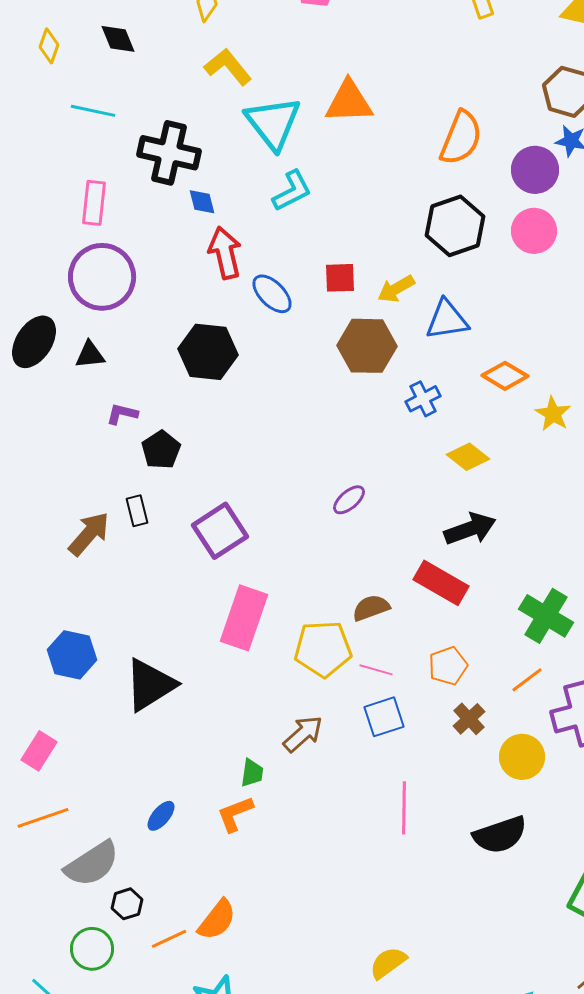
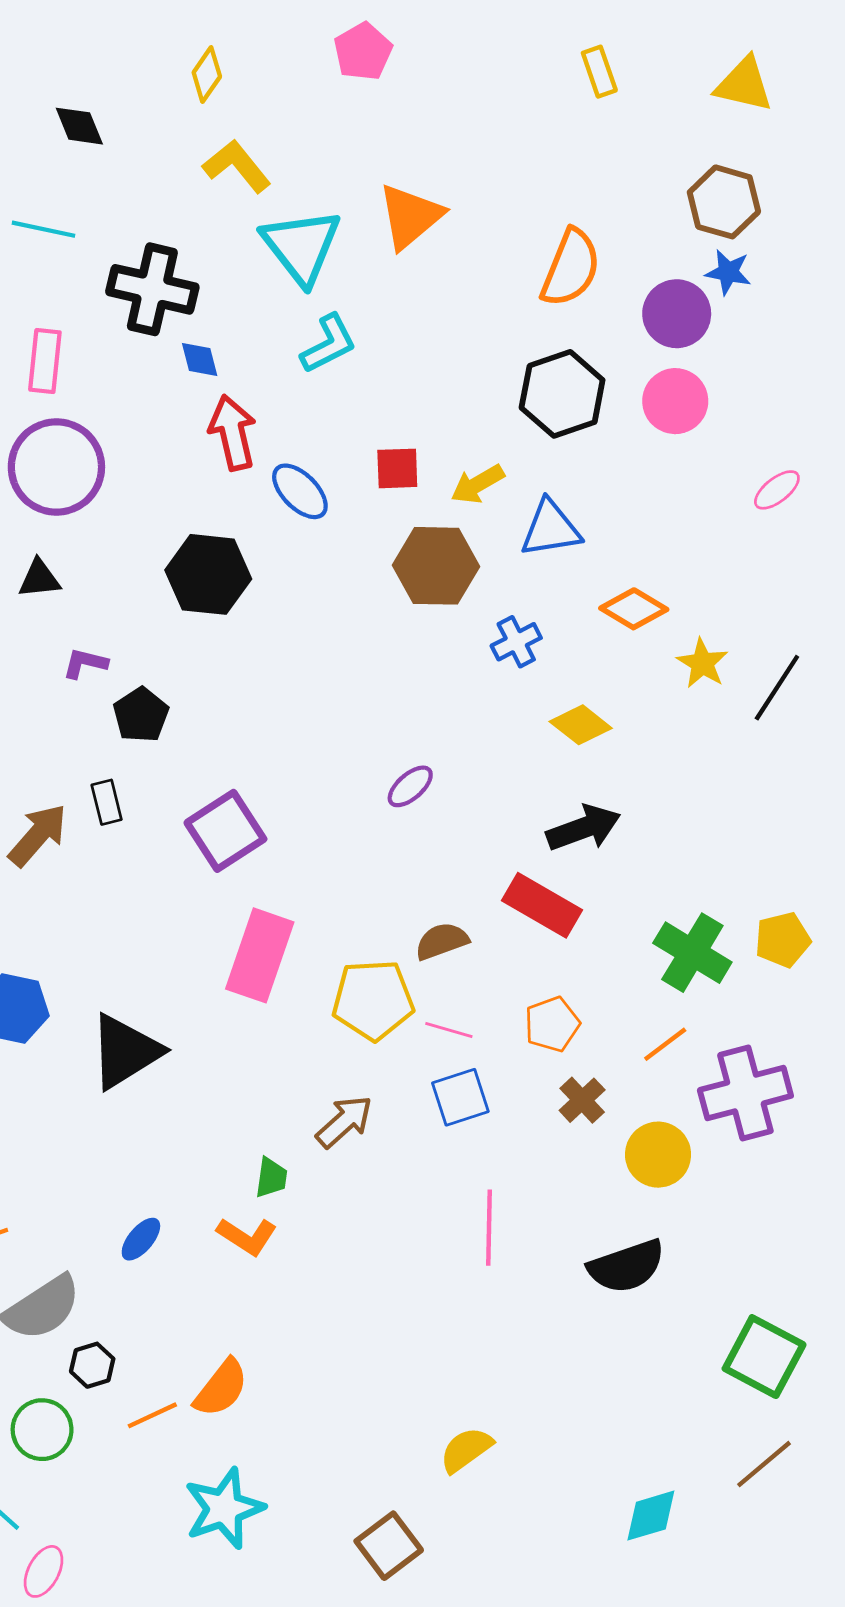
orange triangle: (349, 102) -> (410, 216), turned -38
orange L-shape: (235, 814) -> (247, 1236), turned -126

